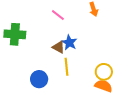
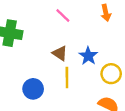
blue star: (69, 43) -> (88, 56), moved
yellow circle: (104, 72) -> (111, 74), moved

